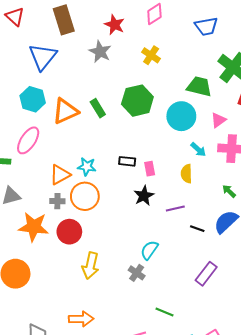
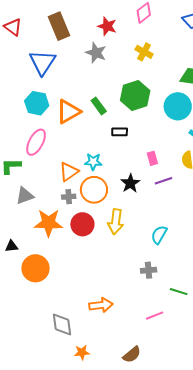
black rectangle: (127, 161) -> (120, 132), moved
black star: (144, 196) -> (130, 183), moved
purple line: (175, 209) -> (163, 181), moved
yellow arrow: (90, 266) -> (116, 222), moved
gray cross: (137, 273) -> (149, 270), moved, turned -35

